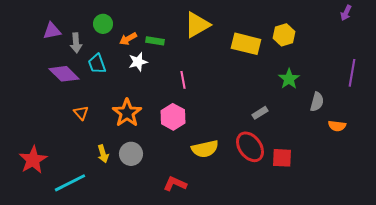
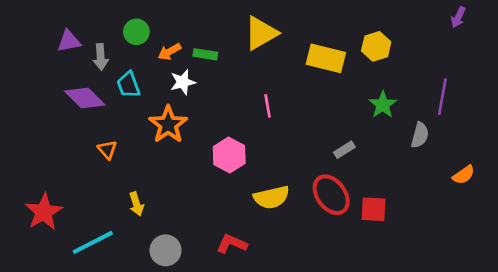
purple line: (352, 73) -> (442, 97), moved
pink line: (183, 80) -> (268, 106), moved
orange star: (127, 113) -> (168, 125), moved
orange semicircle: (337, 126) -> (464, 175), moved, turned -42
gray circle: (131, 154) -> (166, 250), moved

